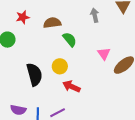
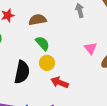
green semicircle: (70, 39) -> (42, 43), moved
black semicircle: (34, 74) -> (22, 72), turned 30

